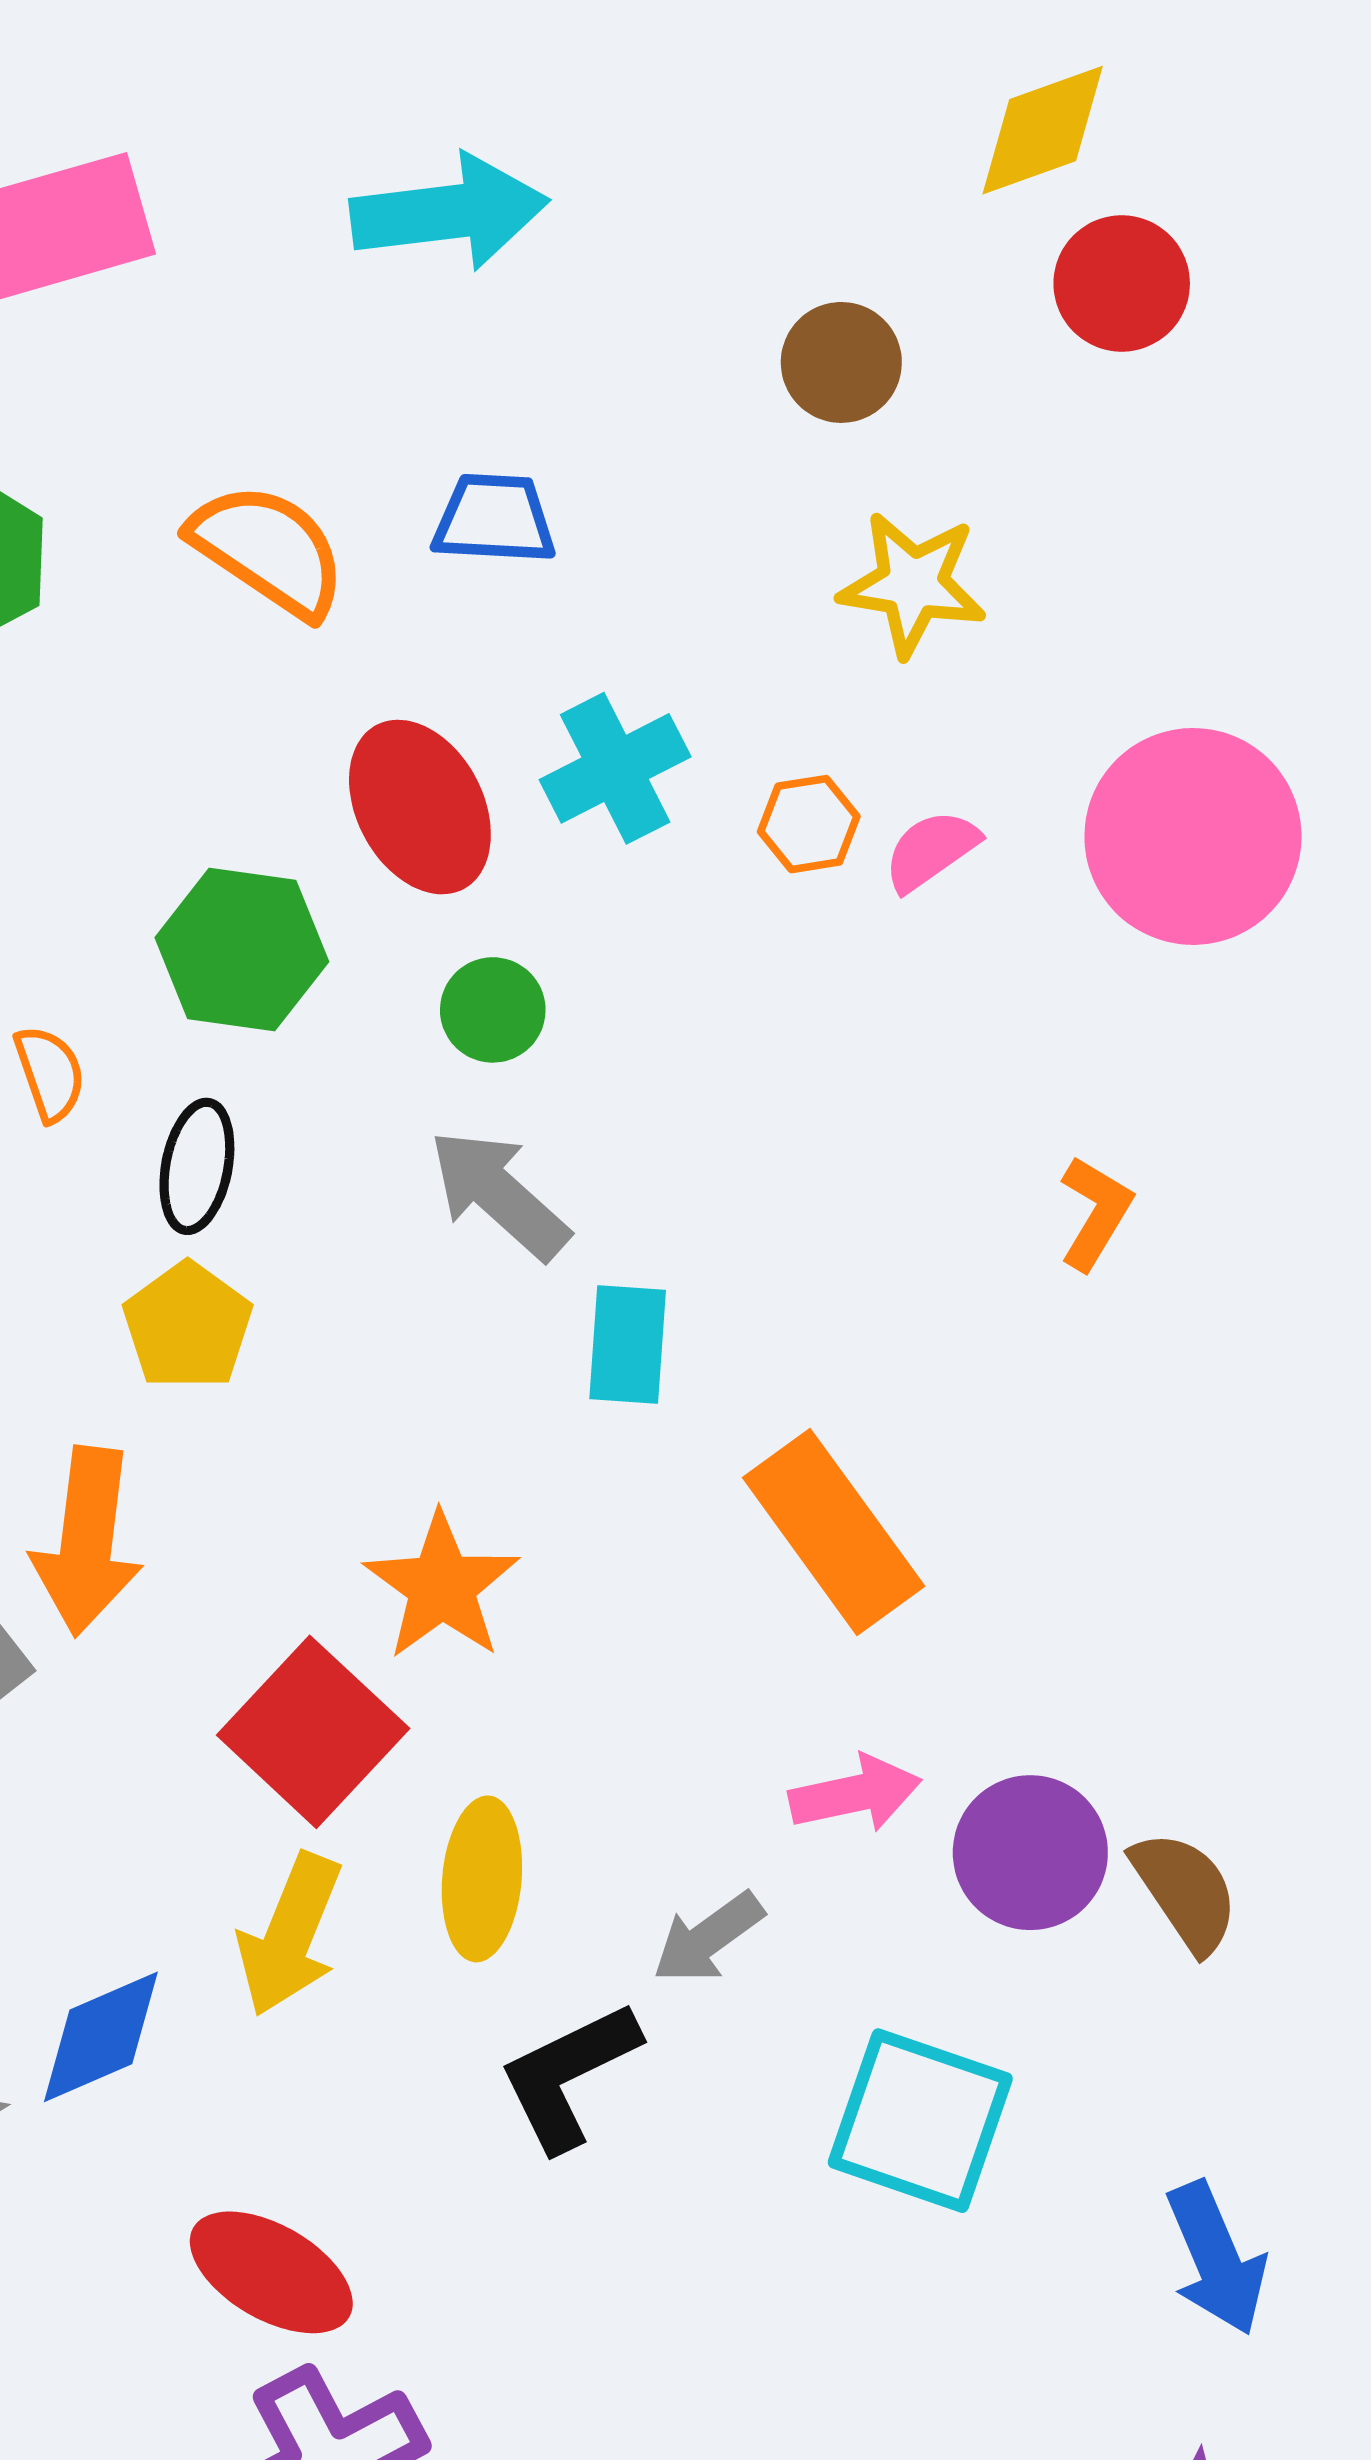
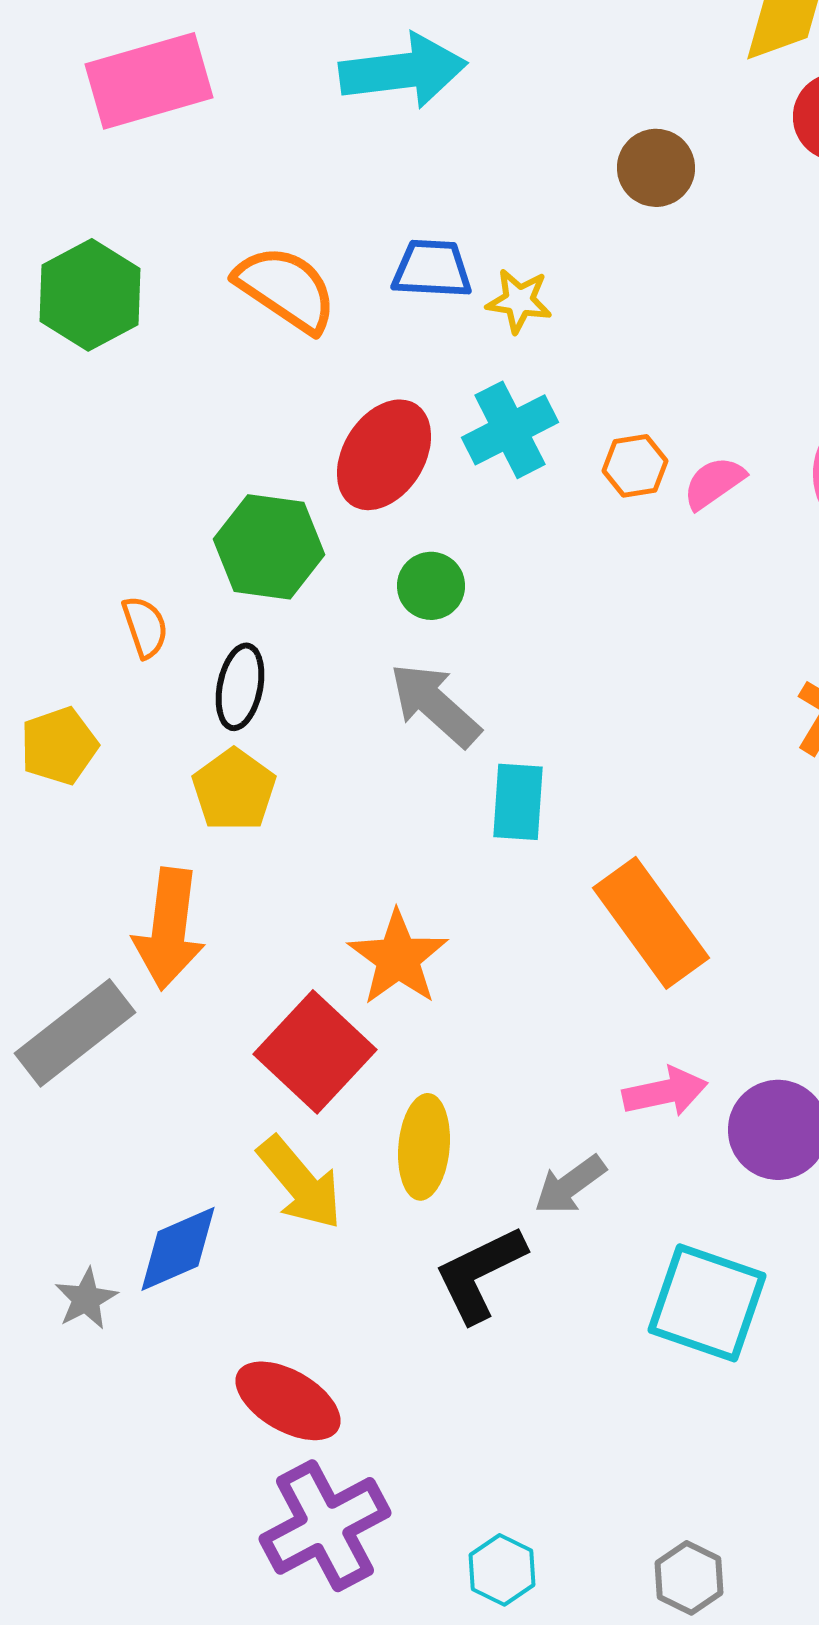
yellow star: (913, 584) -> (519, 301), moved, size x0.7
red ellipse: (420, 807) -> (384, 455), turned 60
yellow arrow: (290, 1935) -> (300, 1183), turned -62

